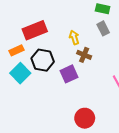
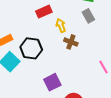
red rectangle: (35, 30) -> (44, 12), moved, size x0.7
purple square: (69, 74) -> (52, 82), moved

